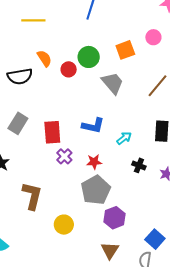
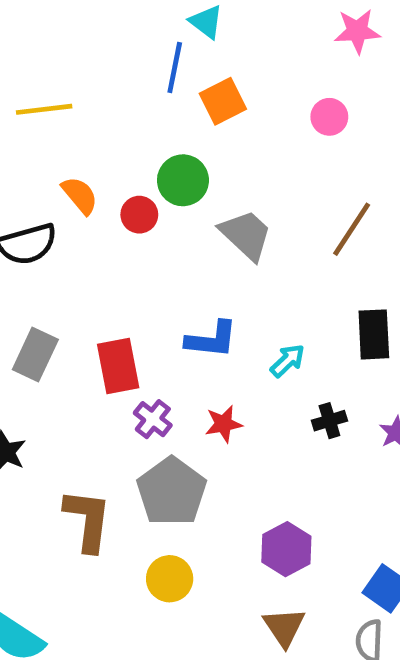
orange square: (125, 50) -> (223, 101), moved
black cross: (139, 165) -> (329, 421), turned -32
gray pentagon: (96, 190) -> (172, 492), moved

